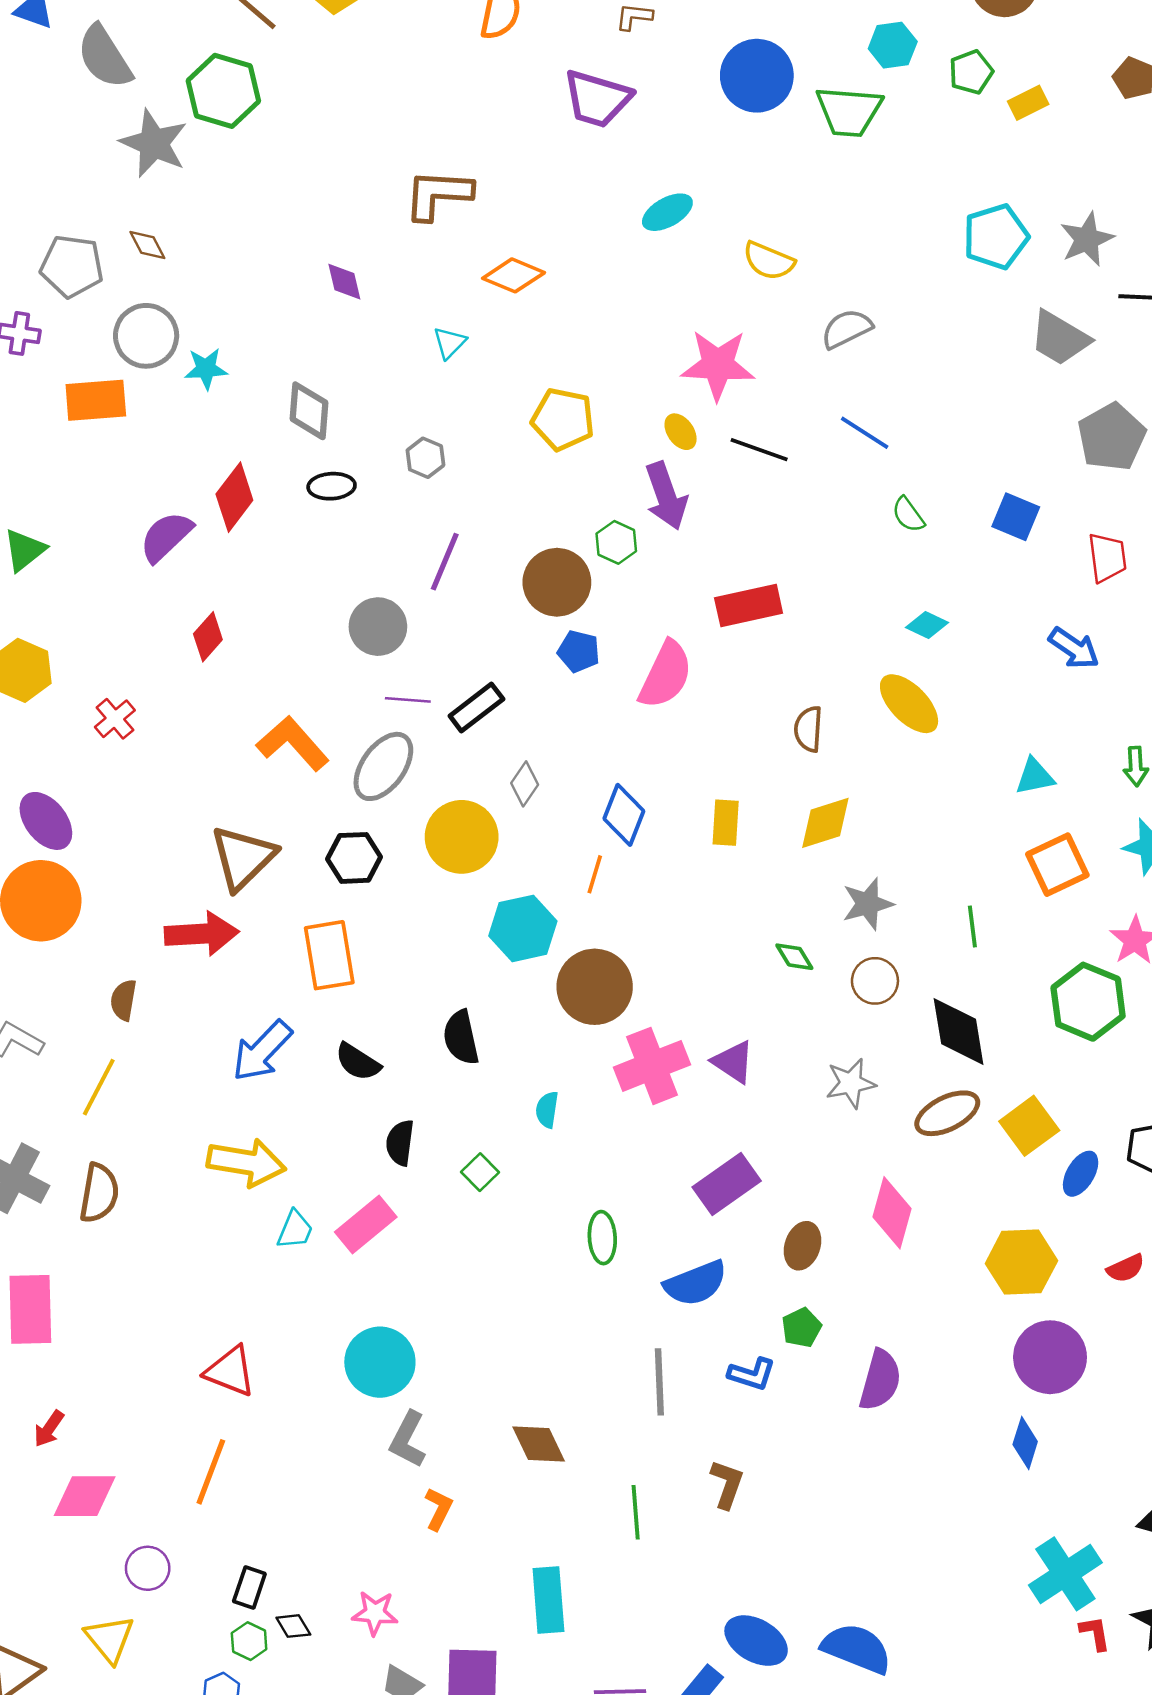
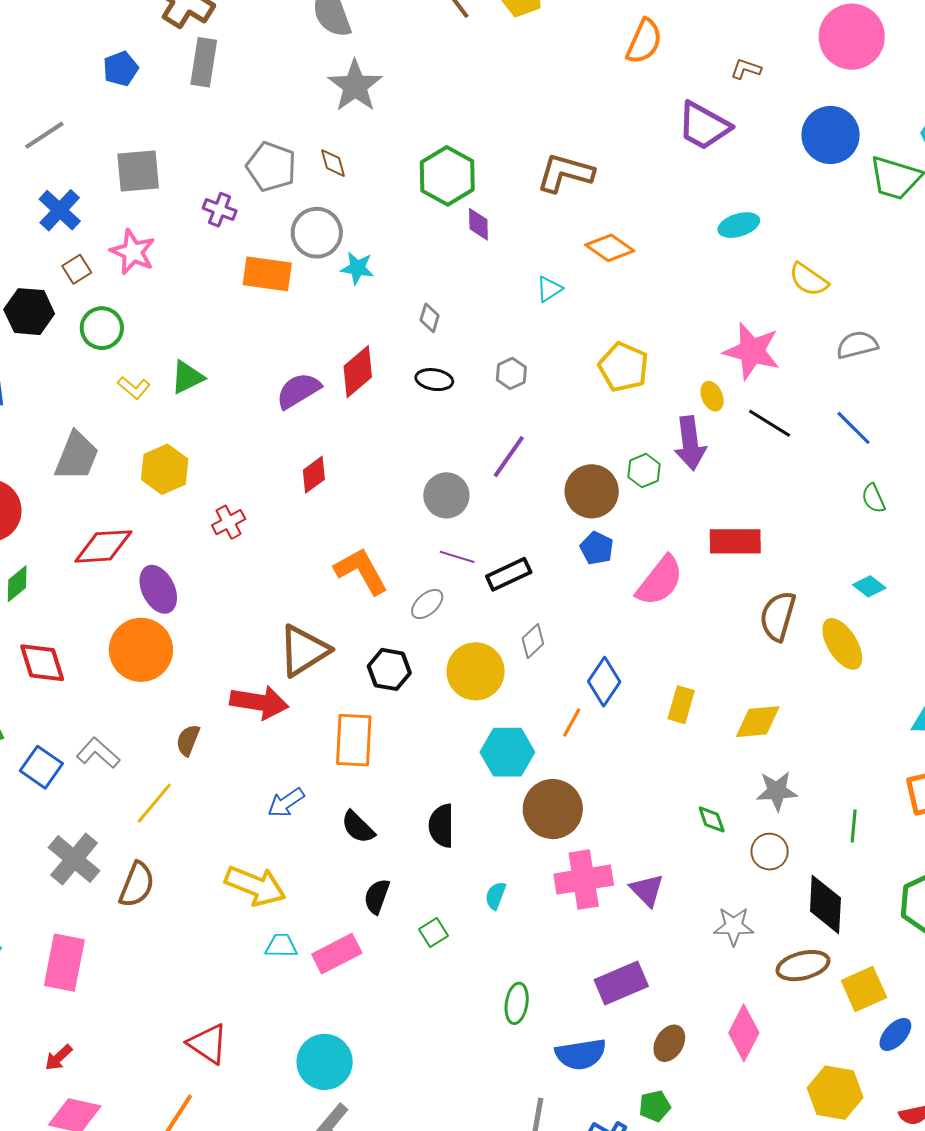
green hexagon: (223, 91) -> (447, 176), moved
gray diamond: (309, 411) -> (430, 318), size x0.6
brown semicircle: (808, 729) -> (778, 616), moved, size x1.4
gray ellipse: (383, 766) -> (427, 604), size x0.6
blue arrow: (262, 1051) -> (286, 803), size x0.7
cyan trapezoid: (295, 1230) -> (281, 946), turned -124

